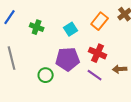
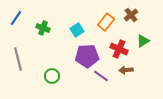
red cross: (98, 53) -> (119, 49), moved
purple pentagon: (68, 59) -> (87, 56), moved

